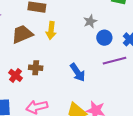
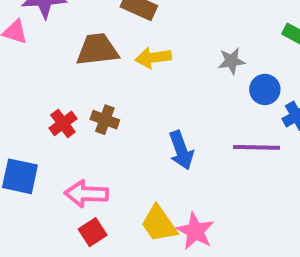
yellow arrow: (51, 30) -> (153, 58), turned 60
blue circle: (104, 38) -> (265, 89), moved

